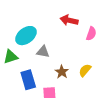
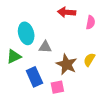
cyan ellipse: (26, 36) -> (26, 33), turned -60
brown star: (62, 72) -> (67, 64), size x1.5

